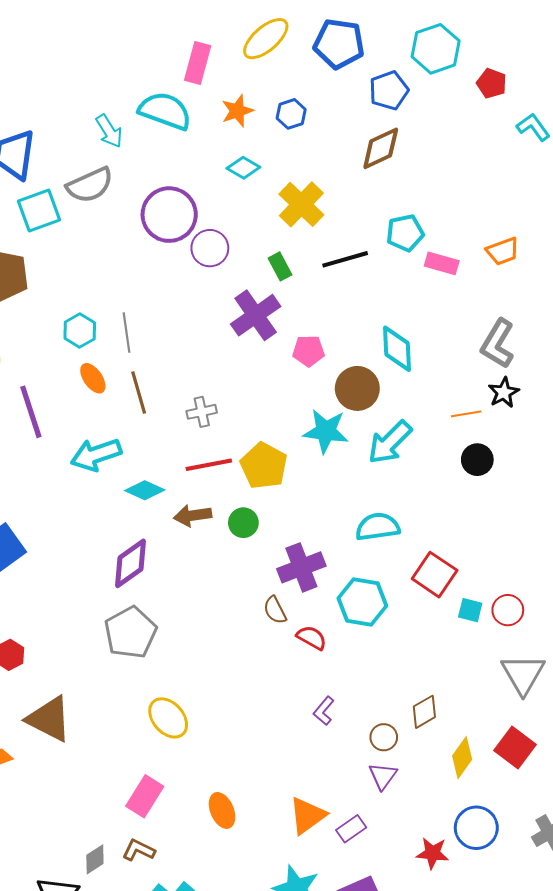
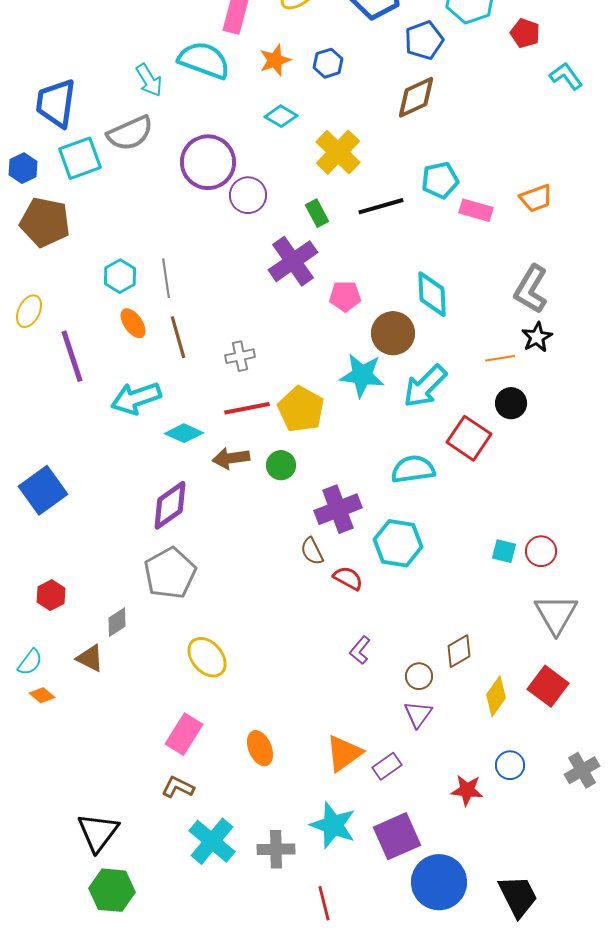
red square: (435, 575) -> (469, 438), moved
brown triangle: (49, 719) -> (90, 658), size x0.6
blue circle: (476, 828) -> (510, 765), size x0.7
gray diamond: (95, 859) -> (117, 622), moved

